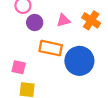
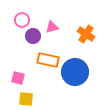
pink triangle: (63, 20) -> (52, 27), moved

